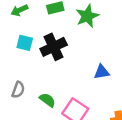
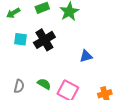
gray semicircle: (18, 90) -> (19, 86), moved

